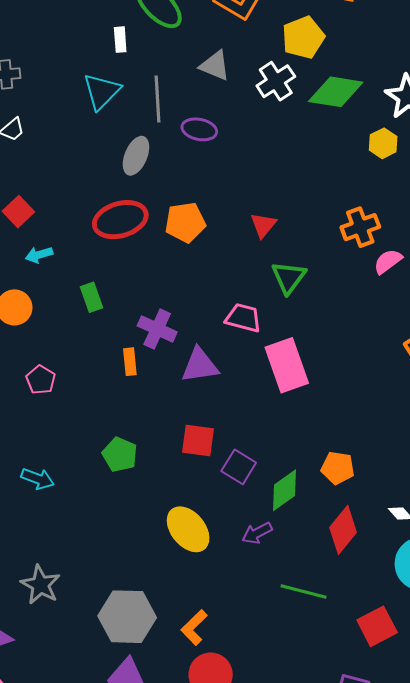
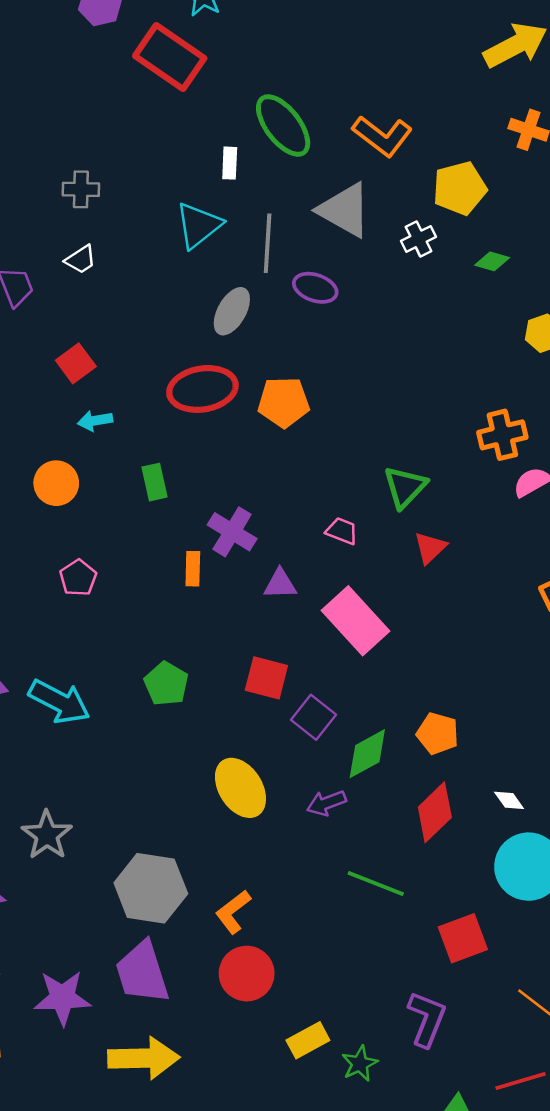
gray triangle: (215, 66) -> (345, 210), size x1.4
white cross: (276, 81) -> (419, 239), size x0.7
green diamond: (336, 92) -> (492, 261), size x0.5
red triangle: (263, 225) -> (430, 548), moved
pink trapezoid: (243, 318) -> (342, 531), size x0.7
purple triangle: (200, 365) -> (280, 584), size x0.7
pink rectangle: (287, 365) -> (356, 621), moved, turned -30
cyan arrow: (38, 479) -> (59, 702), size x1.5

